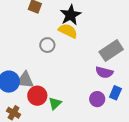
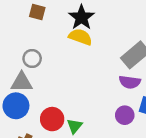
gray circle: (47, 45) -> (32, 58), moved
gray triangle: (25, 80) -> (22, 82), moved

